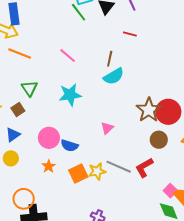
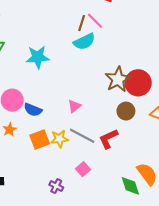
pink line: (68, 56) -> (95, 21), moved
pink triangle: (107, 128) -> (74, 106), moved
pink square: (170, 191) -> (83, 169), moved

